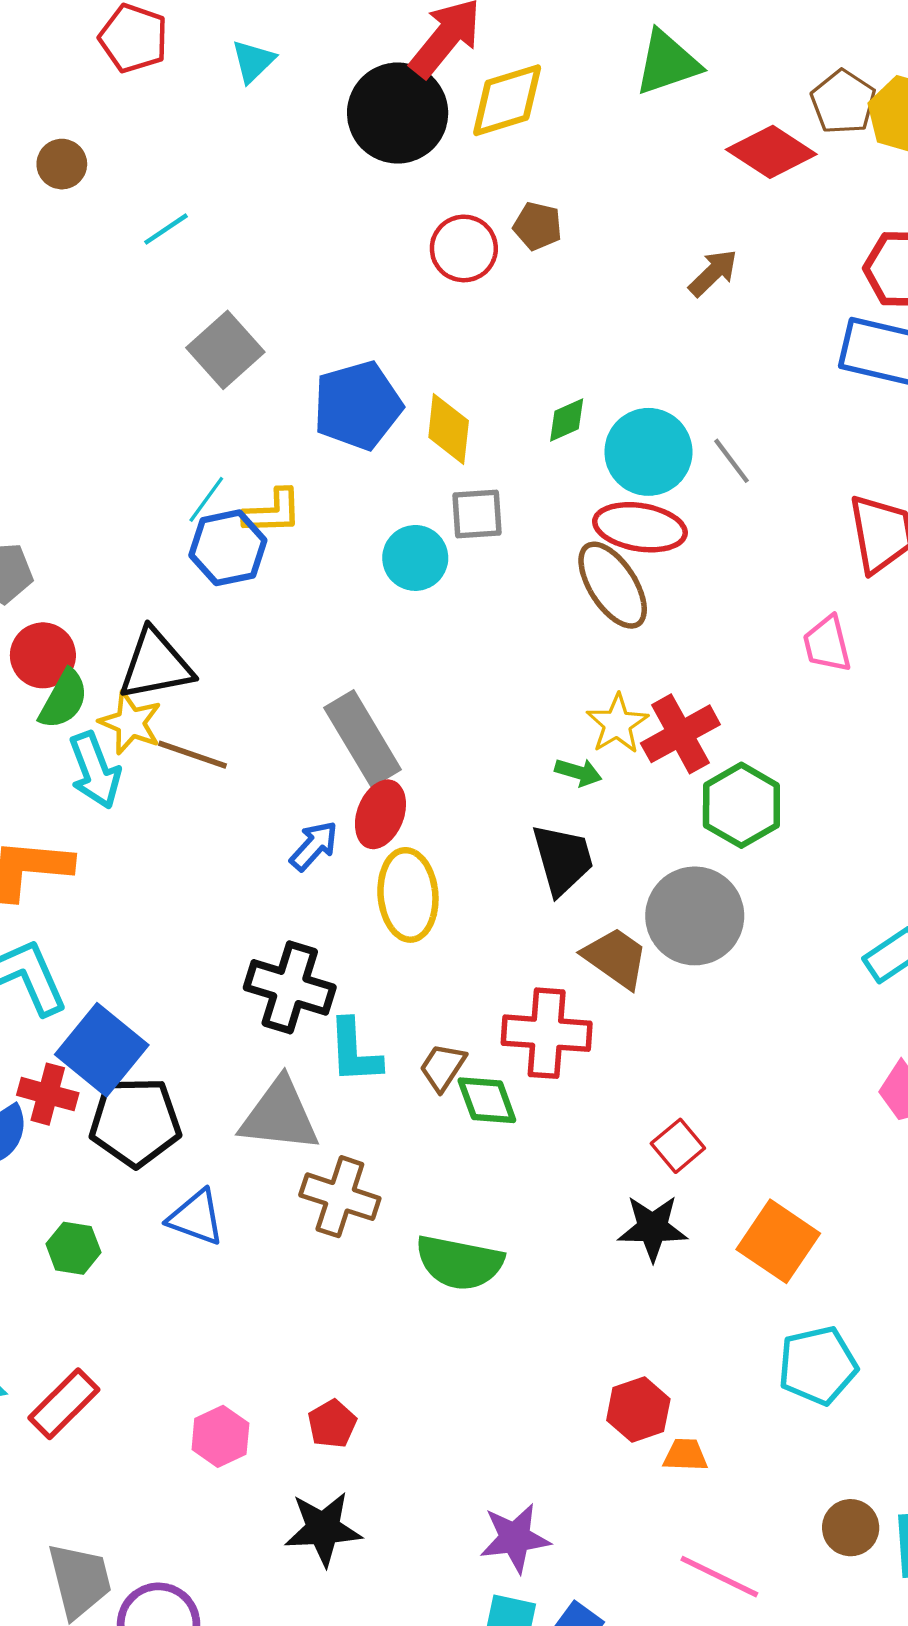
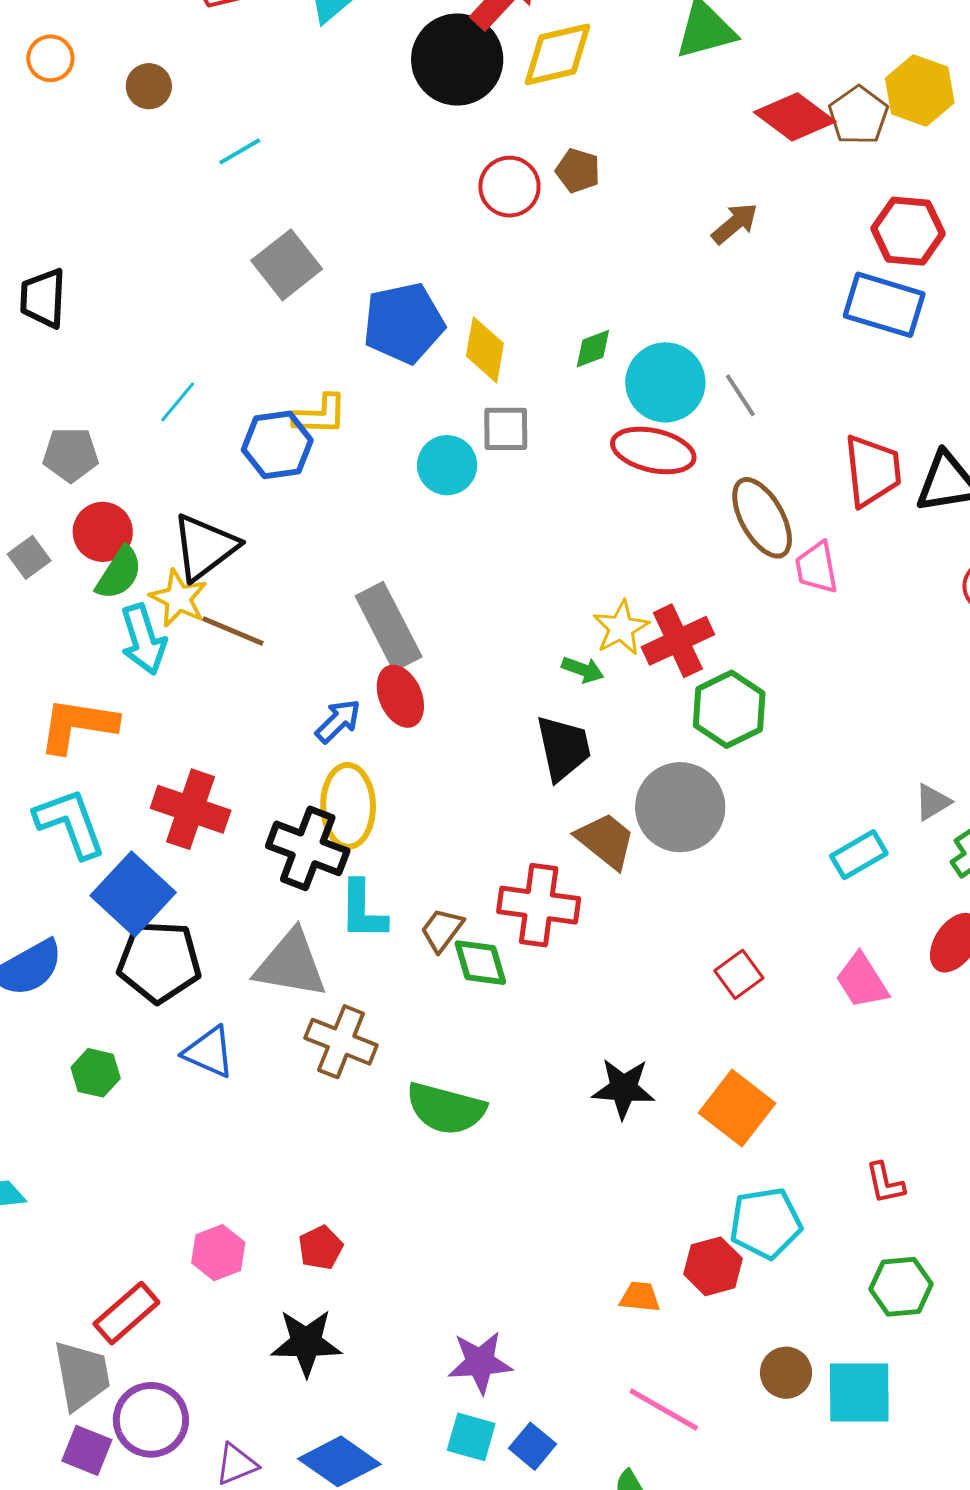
brown pentagon: (843, 102) -> (858, 115), moved
cyan line: (206, 499) -> (178, 402), moved
brown ellipse: (613, 585) -> (762, 518), moved
black triangle: (156, 665) -> (205, 547), turned -30
red ellipse: (380, 814) -> (400, 696), turned -48
yellow ellipse: (408, 895) -> (348, 806), moved
red cross: (48, 1094) -> (191, 809), moved, size x1.4
red square: (678, 1146) -> (739, 974), moved
red rectangle: (64, 1404) -> (126, 1313), moved
red hexagon: (638, 1410) -> (713, 1266), moved

